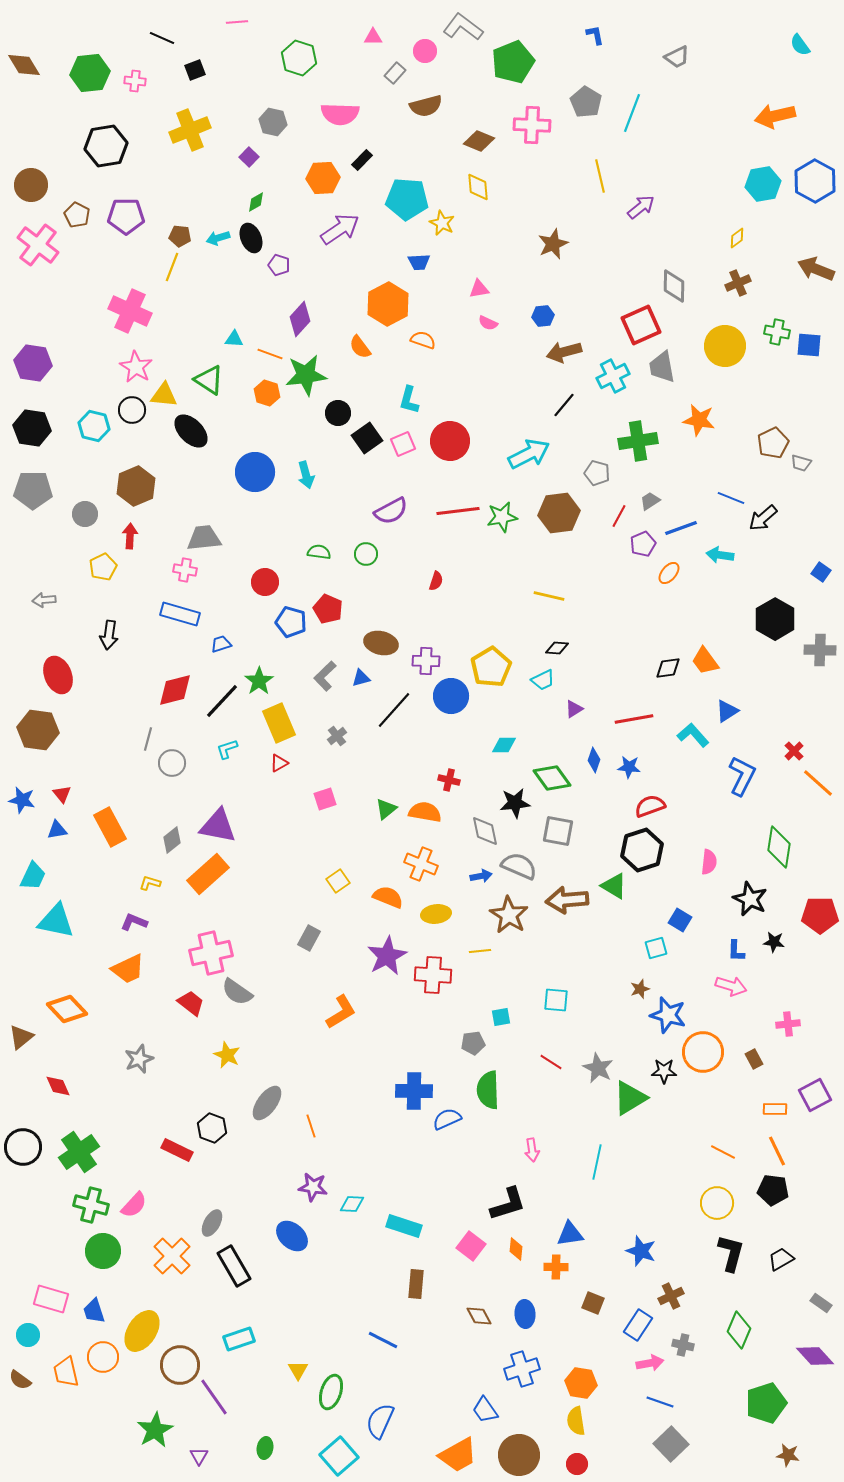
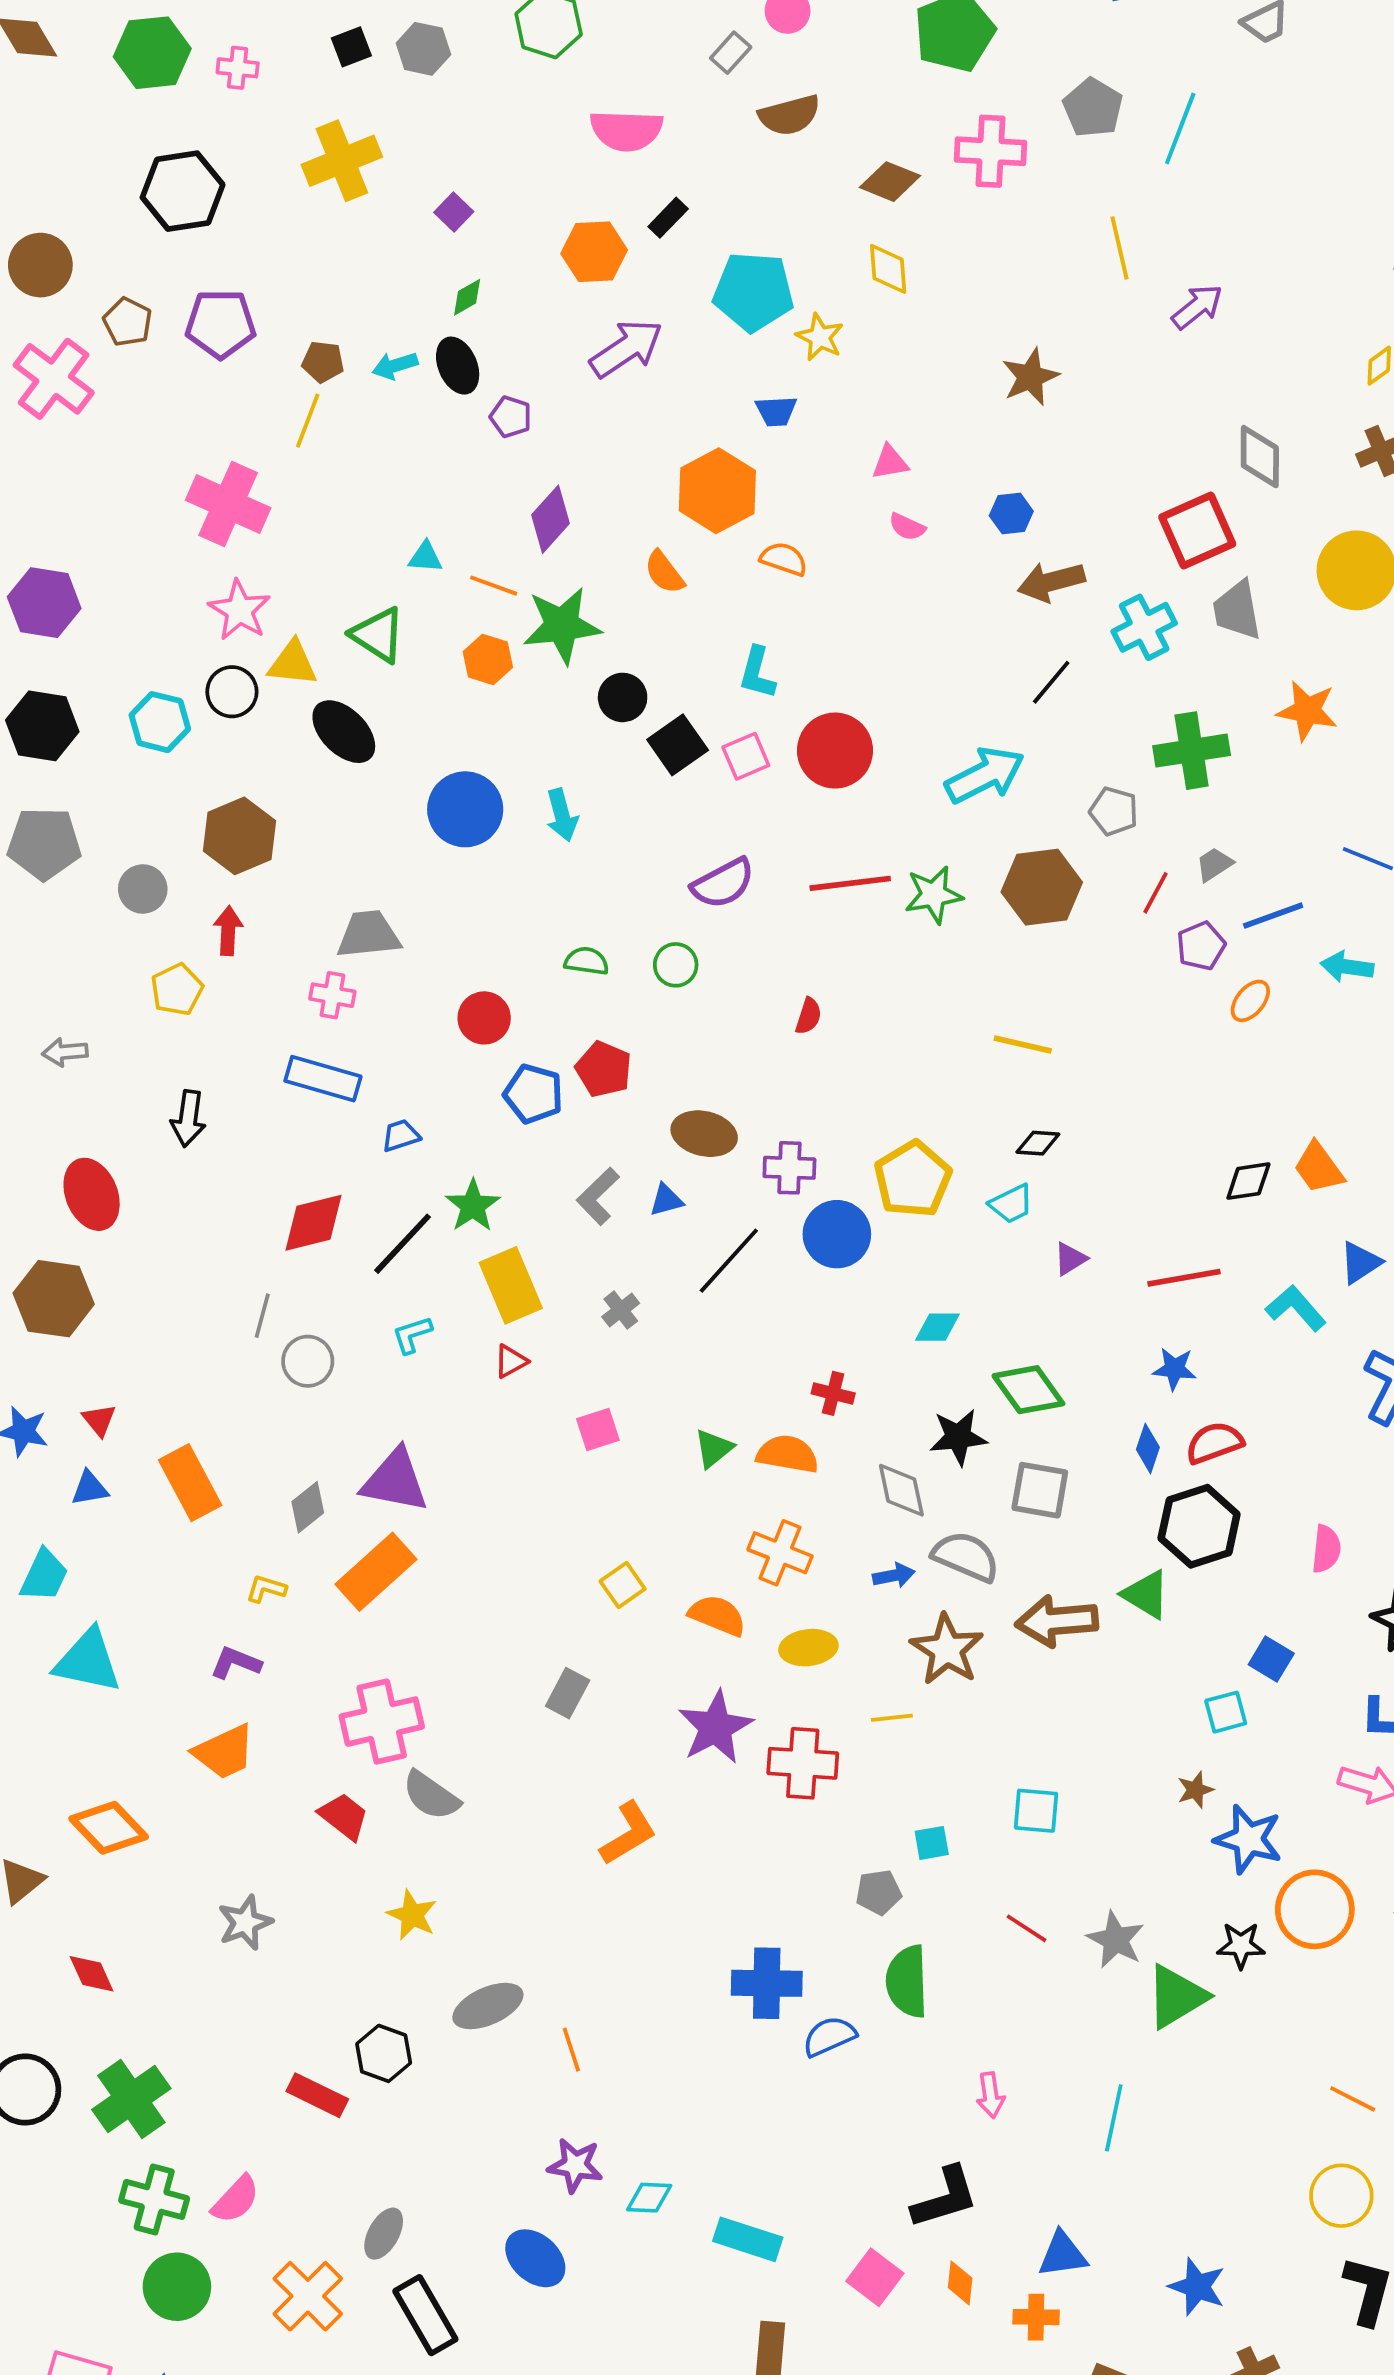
gray hexagon: (273, 122) -> (423, 49), moved
blue diamond: (594, 760) -> (1148, 1448), moved
gray ellipse: (267, 1103) -> (488, 2006), turned 30

